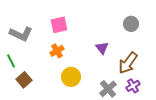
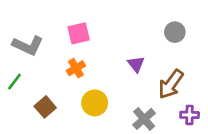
green line: (11, 61) -> (14, 82), turned 64
brown square: (24, 80) -> (45, 107), moved
purple cross: (133, 86) -> (190, 115), moved, turned 32

